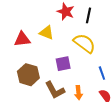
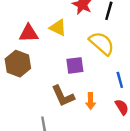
brown hexagon: (28, 75) -> (18, 64), moved

